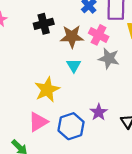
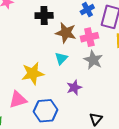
pink cross: (99, 35) -> (89, 37), turned 36
purple star: (99, 112) -> (74, 87), moved

